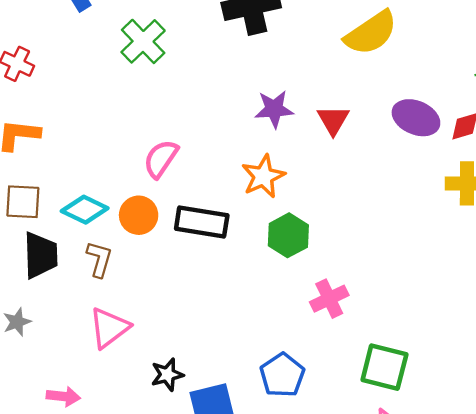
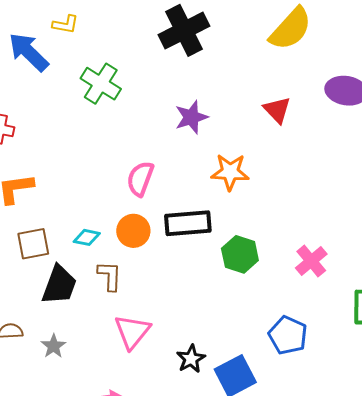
purple star: (274, 109) -> (191, 117), moved
orange star: (263, 176) -> (230, 172), turned -30
cyan diamond: (85, 210) -> (87, 237), size x0.7
green hexagon: (288, 235) -> (240, 254), moved
black trapezoid: (41, 255) -> (59, 285), turned 36

